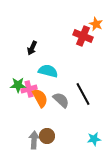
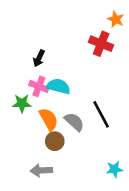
orange star: (96, 24) -> (116, 19), moved
pink cross: (29, 89) -> (39, 86), moved, turned 35
brown circle: (47, 136) -> (55, 141), moved
gray arrow: (34, 140) -> (41, 170), turned -96

